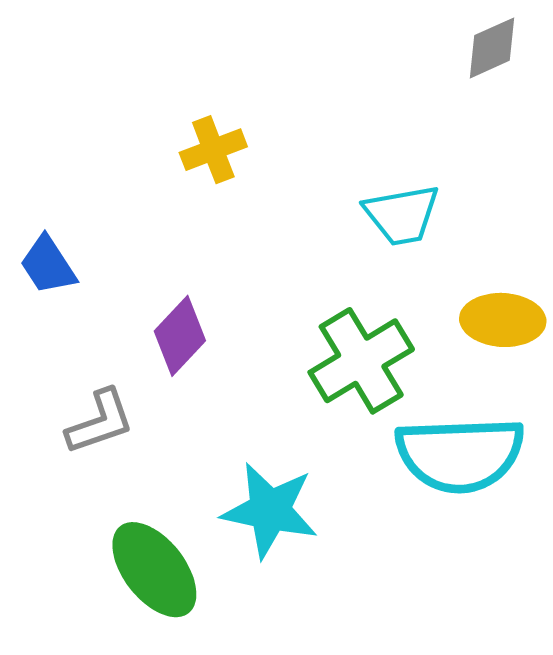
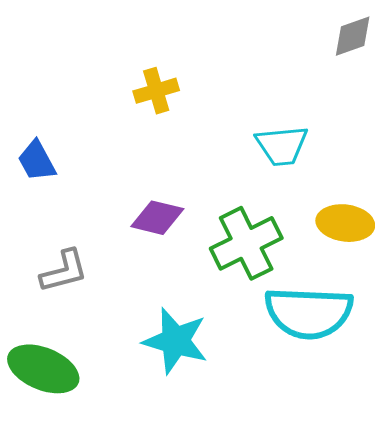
purple diamond: (180, 336) -> (157, 218), moved, turned 56
green ellipse: (154, 570) -> (43, 369), moved, turned -34

